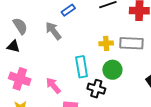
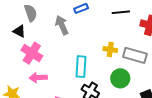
green circle: (112, 70) -> (120, 78), moved
pink cross: (20, 79) -> (32, 53), moved
pink arrow: (53, 86) -> (38, 78), moved, turned -66

